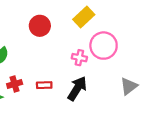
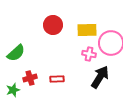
yellow rectangle: (84, 17) -> (87, 30), moved, turned 42
black arrow: (77, 88) -> (100, 77), moved

